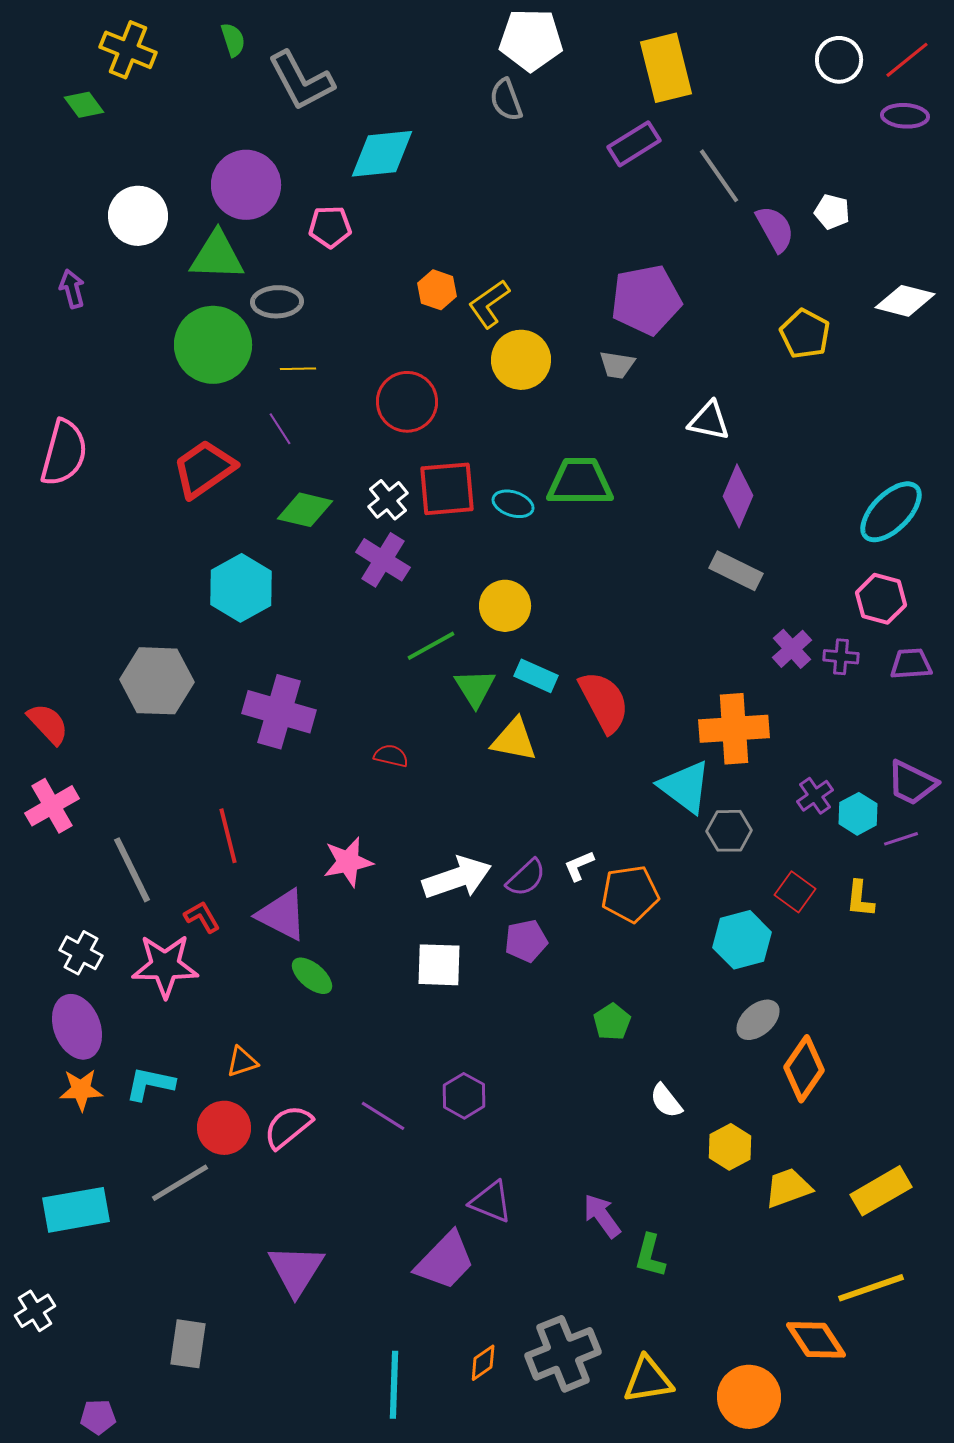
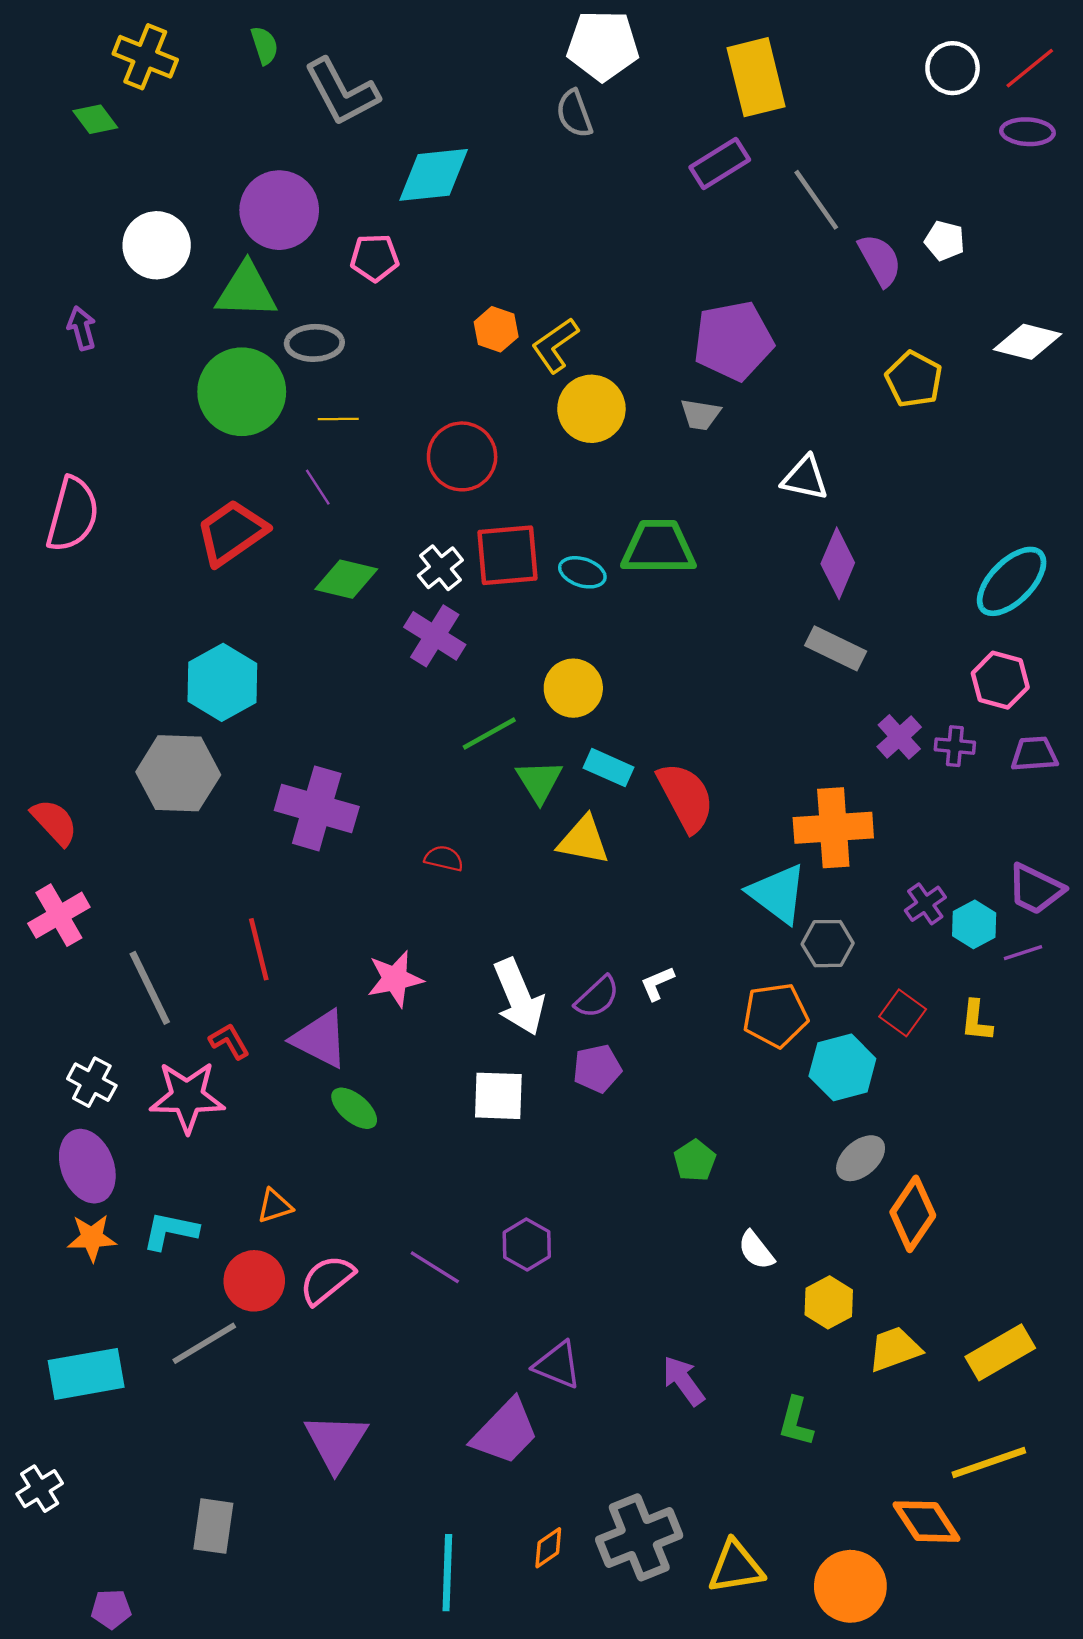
cyan hexagon: (241, 588) -> (222, 682), moved
white arrow: (457, 878) -> (519, 997), turned 86
orange pentagon: (630, 894) -> (775, 1015), moved
green L-shape: (650, 1256) -> (796, 1422), moved

